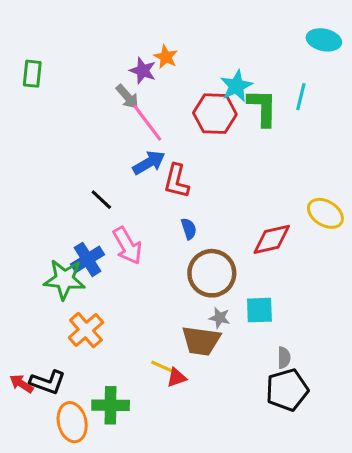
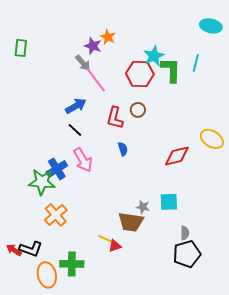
blue arrow: (149, 163) -> (76, 106), moved
black line: (101, 200) -> (75, 130), moved
brown circle: (212, 273) -> (138, 110), moved, size x0.5

